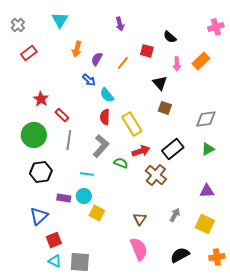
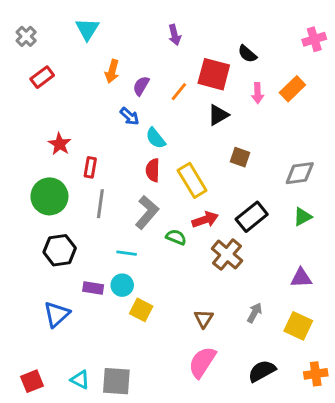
red square: (147, 51) -> (214, 74), size x1.6
black triangle: (160, 83) -> (218, 115), moved, turned 42
red rectangle: (62, 115) -> (90, 167), turned 56
red square: (54, 240) -> (32, 381), moved
pink semicircle: (139, 249) -> (202, 362), turned -125

